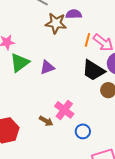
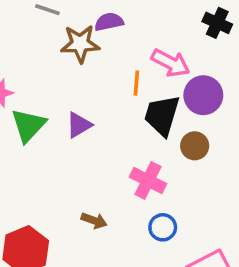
orange line: (87, 40) -> (136, 83), moved
black trapezoid: (93, 70) -> (162, 115), turned 85
pink cross: (64, 110) -> (148, 180), moved

